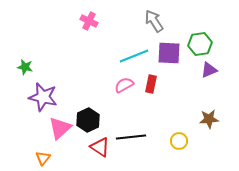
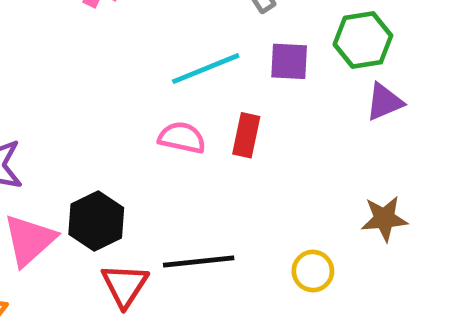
purple square: (169, 53) -> (289, 61), size x0.7
pink semicircle: (124, 85) -> (182, 138), turned 42
red triangle: (100, 147) -> (125, 285), turned 30

